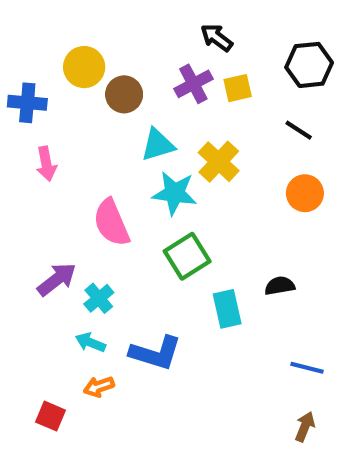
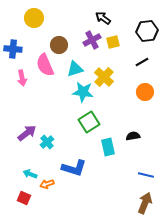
yellow circle: (84, 67) -> (34, 18), moved
black line: (299, 130) -> (142, 62), turned -64
pink semicircle: (111, 223) -> (45, 65), moved
cyan arrow: (90, 342) -> (30, 174), moved
brown arrow: (305, 427) -> (145, 203), size x1.5

